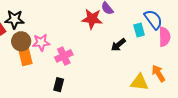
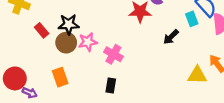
black star: (14, 19) -> (69, 24), moved
pink cross: (64, 56) -> (113, 54), turned -30
orange rectangle: (25, 57) -> (60, 77), moved

